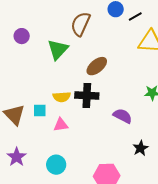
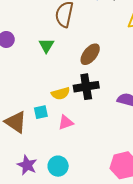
green triangle: (58, 49) -> (46, 46), size x0.7
cyan circle: (56, 165) -> (58, 166), moved

